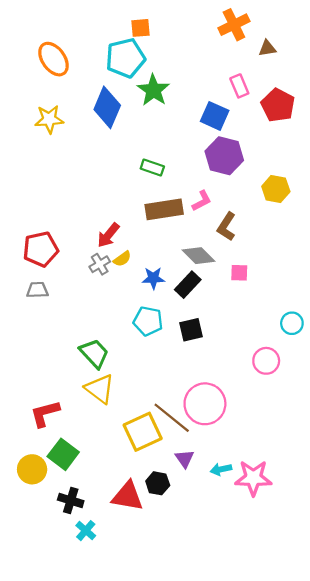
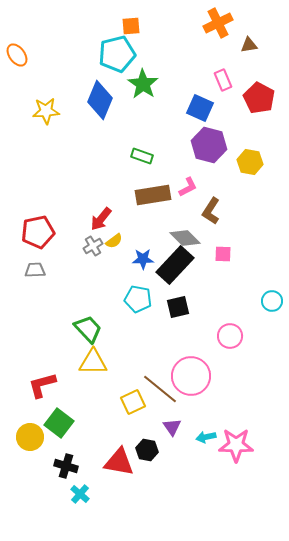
orange ellipse: (54, 59) -> (17, 55), moved, size x0.7
yellow hexagon: (276, 189) -> (250, 162), moved
black rectangle: (188, 285) -> (175, 265), size x1.5
pink circle: (266, 361) -> (230, 336), moved
yellow triangle: (100, 389) -> (93, 362), turned -36
yellow square: (143, 432) -> (133, 402), size x0.7

